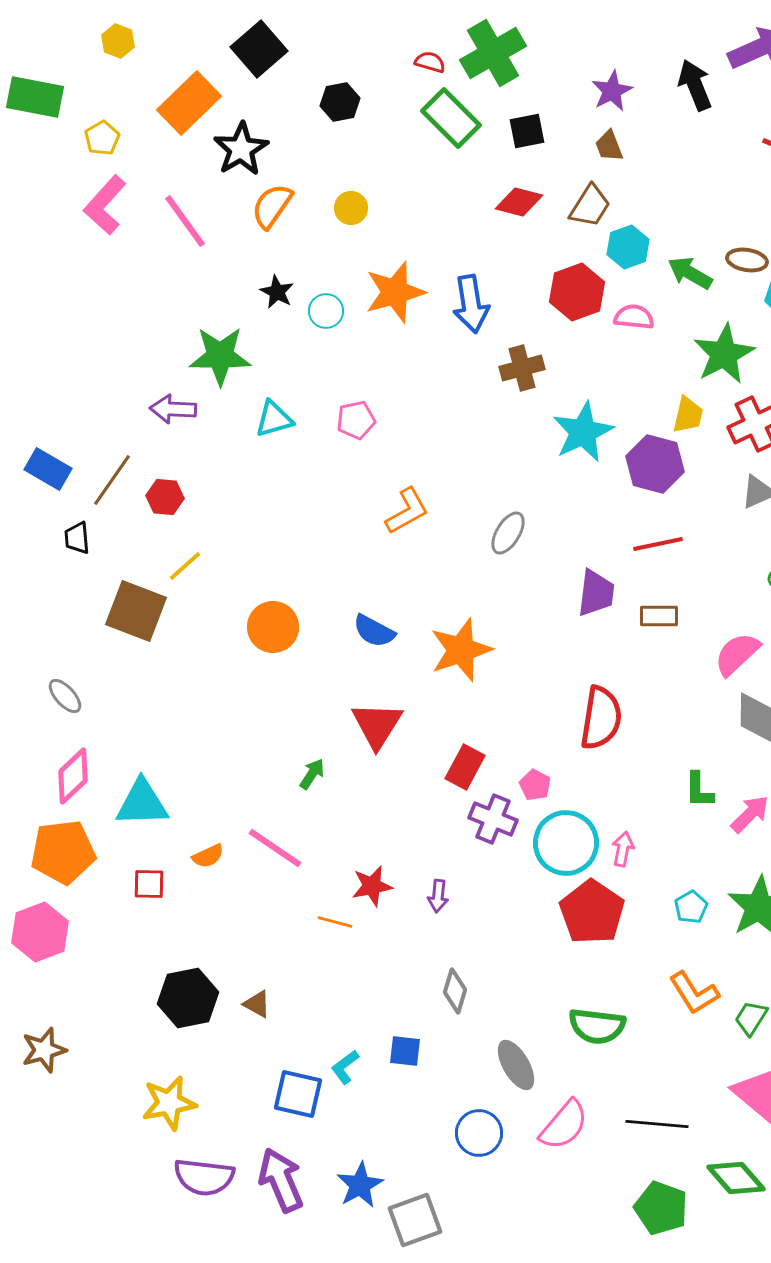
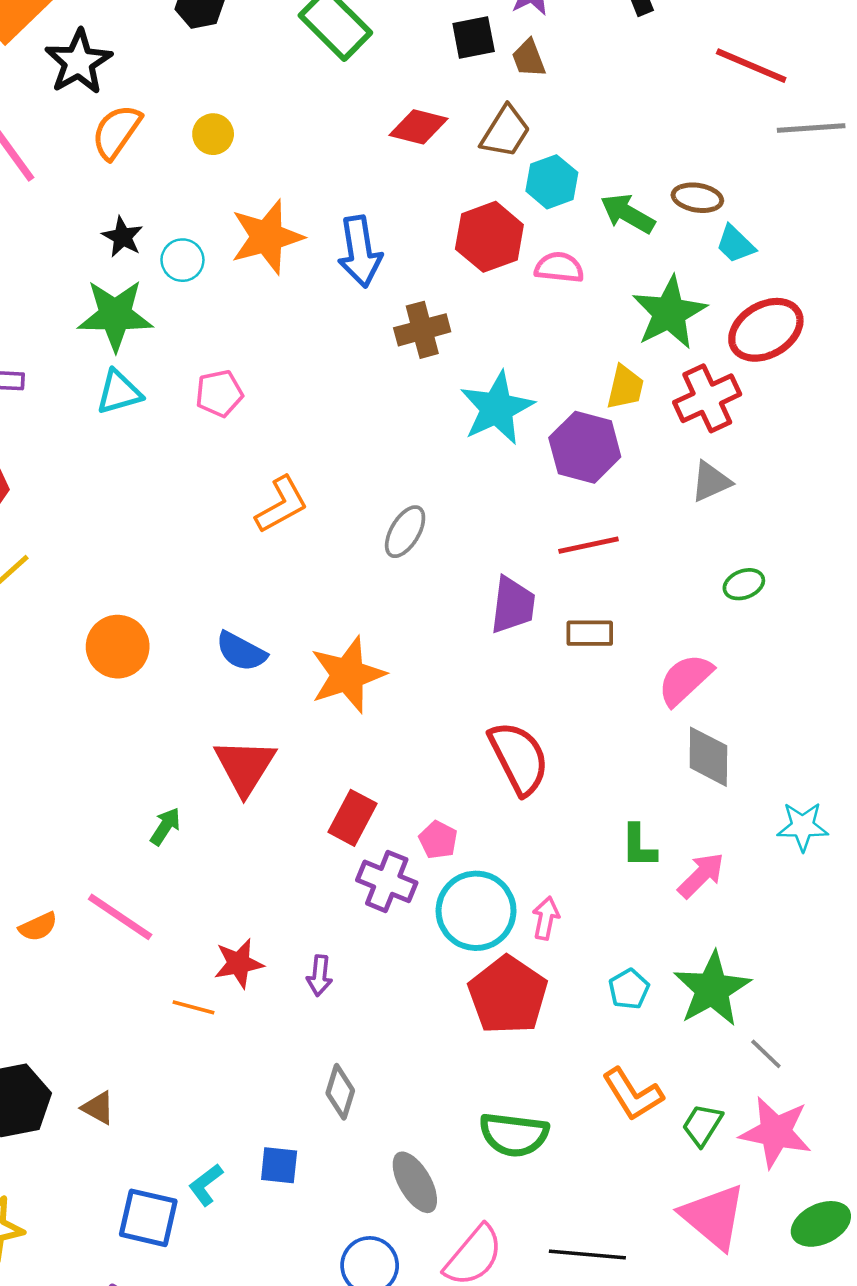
black square: (527, 131) -> (474, 37), moved
green star: (220, 356) -> (115, 315), moved
red semicircle: (601, 718) -> (519, 758), turned -36

